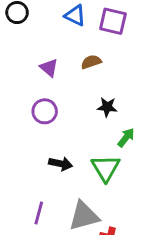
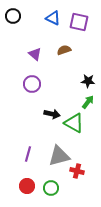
black star: (107, 107) -> (88, 81), moved
black arrow: (61, 164) -> (52, 114), moved
green triangle: (106, 168) -> (74, 123), turned -30

